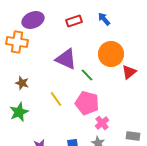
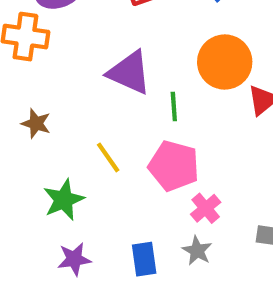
green line: (87, 75) -> (174, 107), turned 40
green star: (19, 112) -> (64, 200), moved

